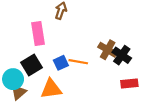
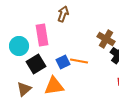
brown cross: (108, 50) -> (106, 39), moved
cyan circle: (13, 79) -> (19, 46), moved

